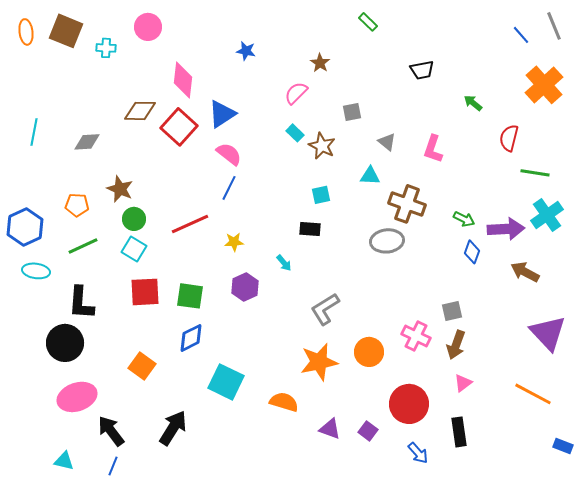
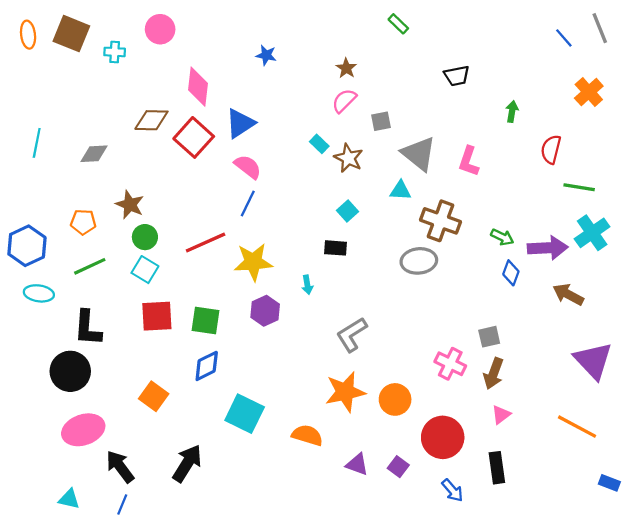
orange cross: (544, 85) -> (589, 92), size x0.7
pink semicircle: (296, 93) -> (344, 101), moved
green arrow: (473, 103) -> (512, 112), turned 60
gray triangle: (387, 142) -> (419, 154), size x1.8
cyan square: (321, 195) -> (347, 211), turned -30
yellow star: (234, 242) -> (253, 262), size x1.8
cyan arrow: (284, 263) -> (307, 285), turned 30
orange circle: (369, 352) -> (395, 399), moved

